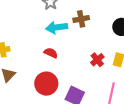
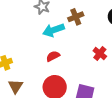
red semicircle: (51, 53) -> (53, 56), turned -40

